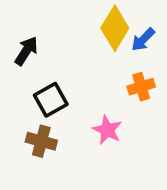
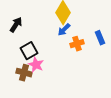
blue arrow: (143, 40) -> (64, 30), moved
pink star: (107, 130) -> (36, 65), moved

